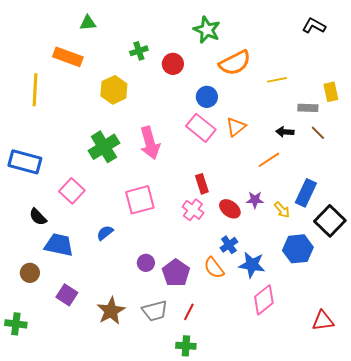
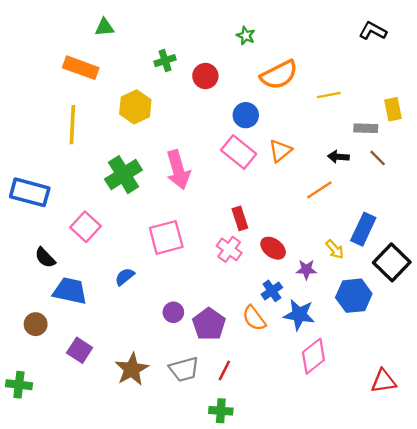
green star: (207, 30) -> (246, 36), size x0.6
yellow line: (35, 90) -> (72, 125), moved
purple star: (255, 200) -> (306, 270), moved

